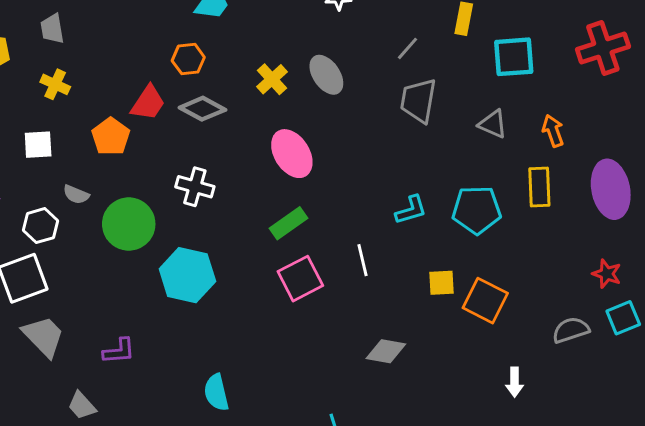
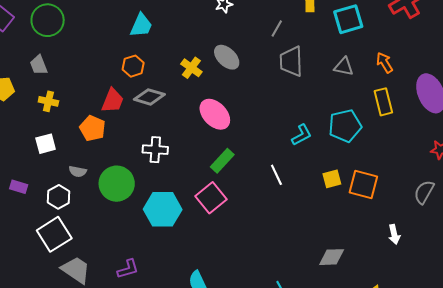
pink square: (300, 279) -> (211, 198), moved
gray semicircle: (571, 330) -> (424, 192), turned -30
gray diamond: (386, 351) -> (332, 257), moved

